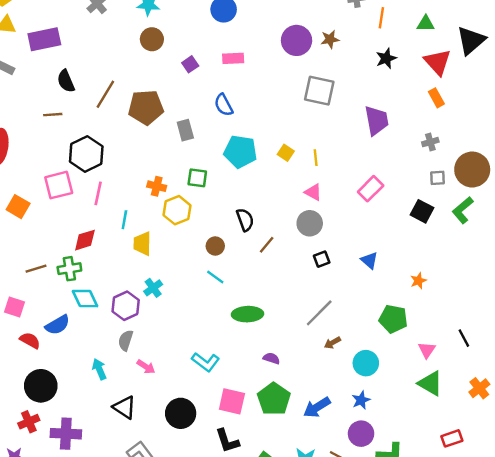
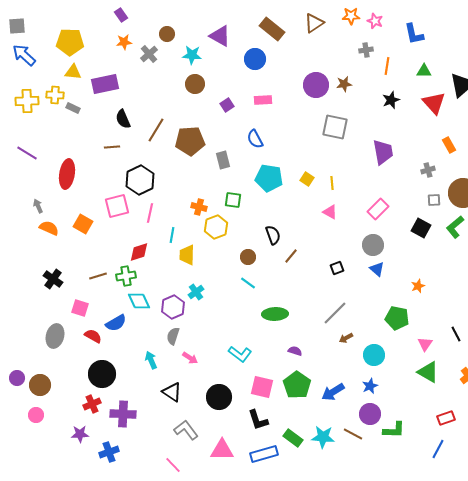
orange rectangle: (436, 98) -> (449, 145), moved
gray circle: (310, 223) -> (373, 245), moved

